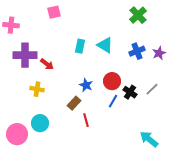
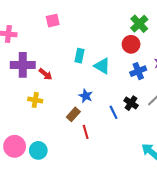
cyan triangle: (105, 45) -> (102, 66), moved
blue cross: (137, 51) -> (138, 71), moved
red circle: (112, 81) -> (131, 44), moved
blue line: (113, 101) -> (114, 112), turned -56
cyan circle: (40, 123) -> (38, 150), moved

